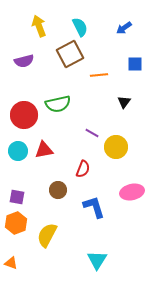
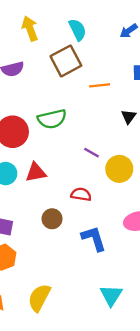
red semicircle: (83, 169) -> (81, 194), turned -102
yellow semicircle: (47, 235) -> (39, 298), moved
cyan triangle: (97, 260) -> (111, 295), moved

